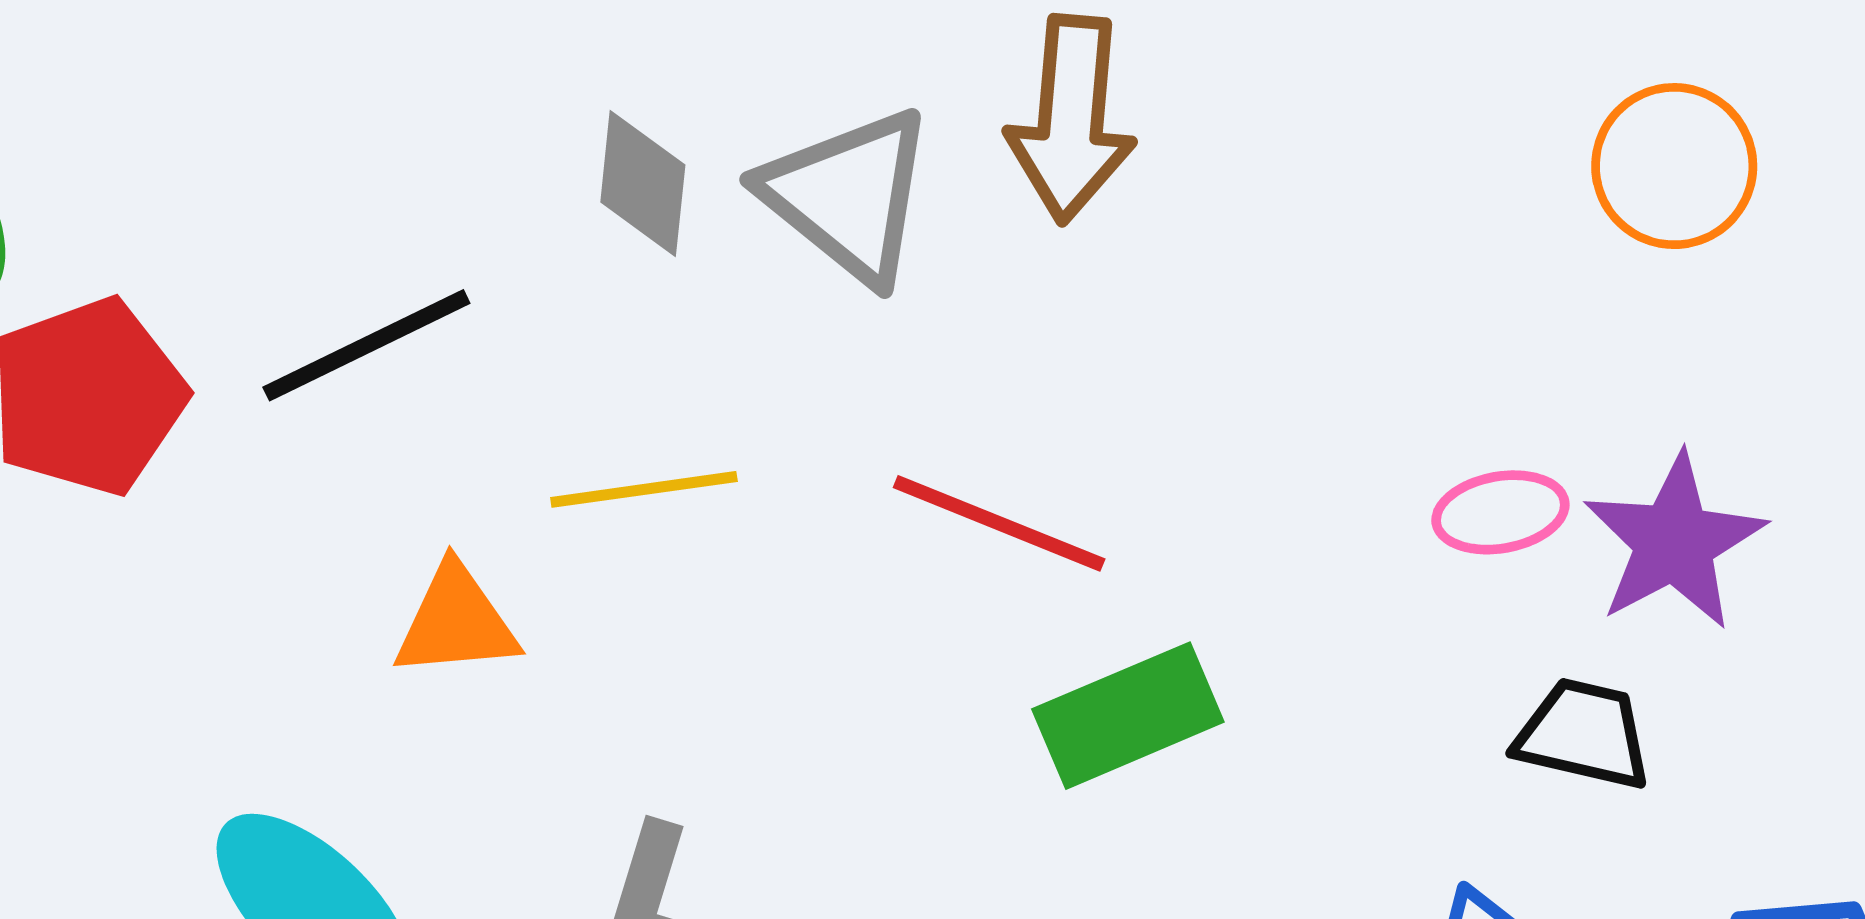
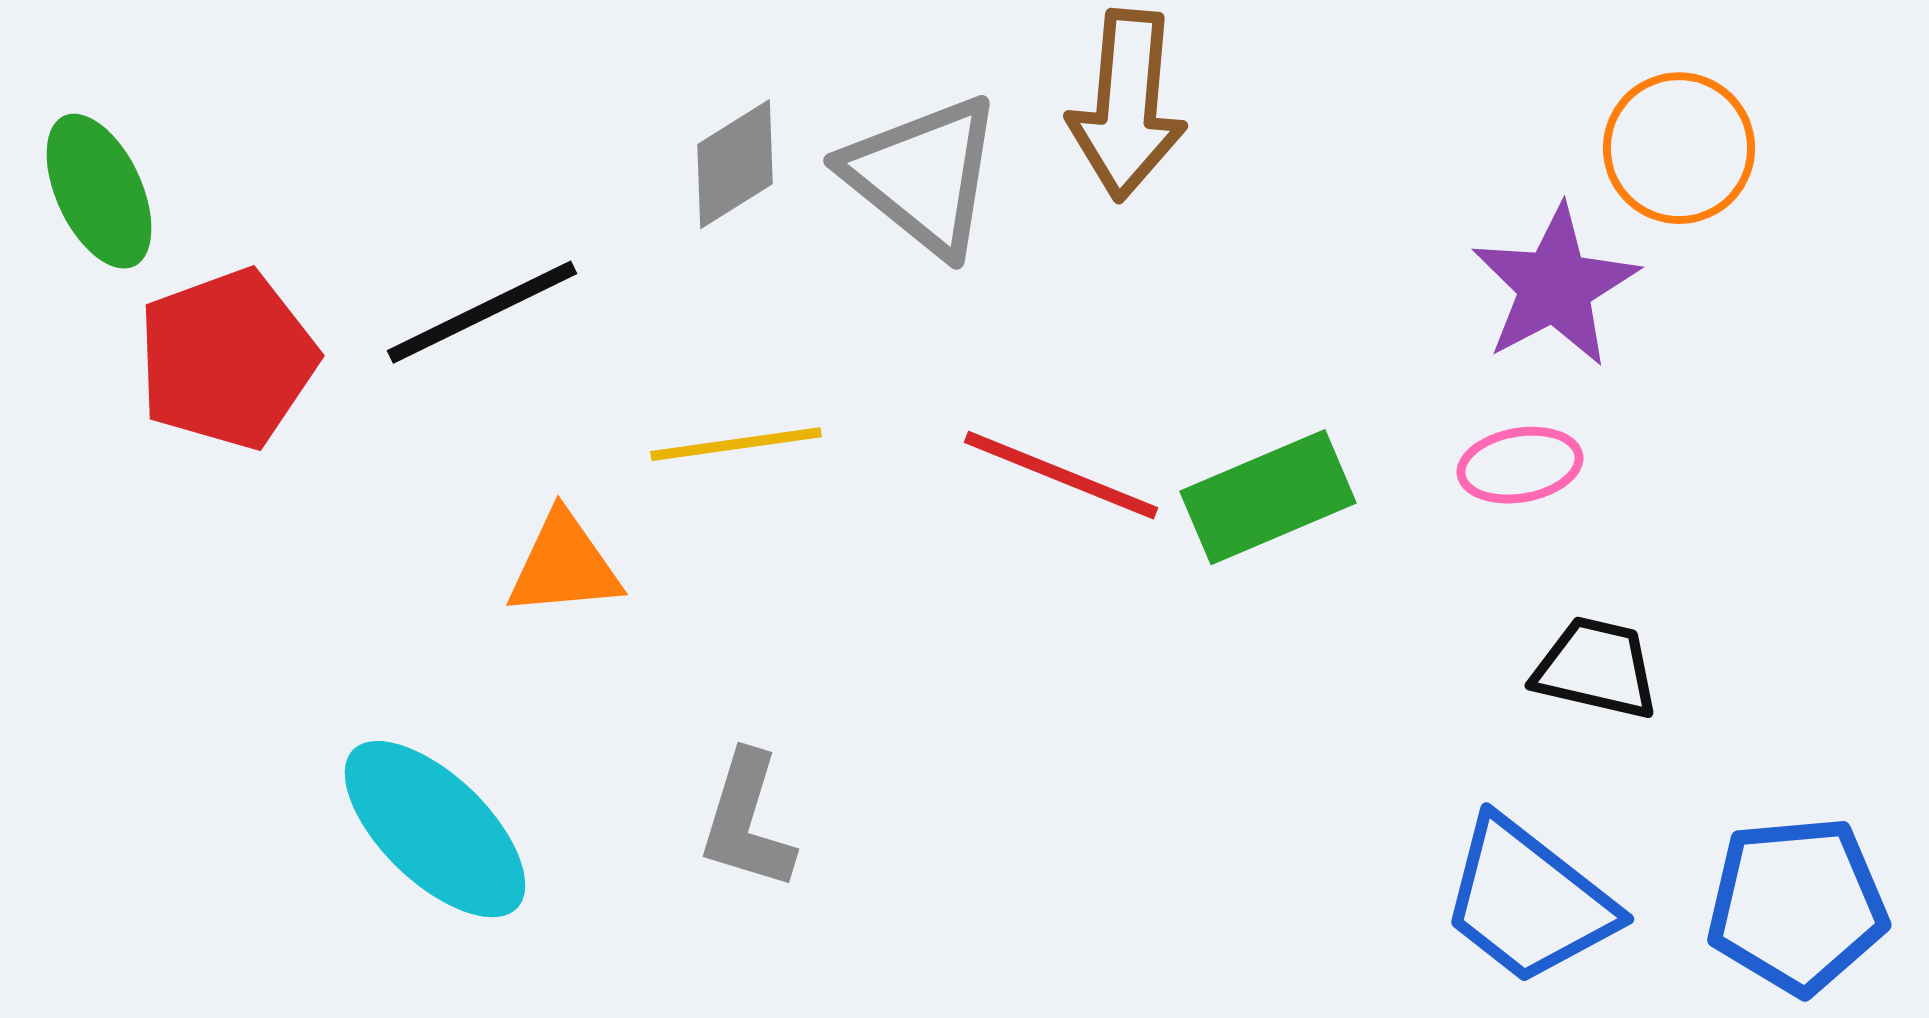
gray diamond: (643, 184) -> (735, 164), turned 52
purple star: (1674, 542) -> (1555, 286), moved
green rectangle: (1128, 716) -> (1268, 497), moved

